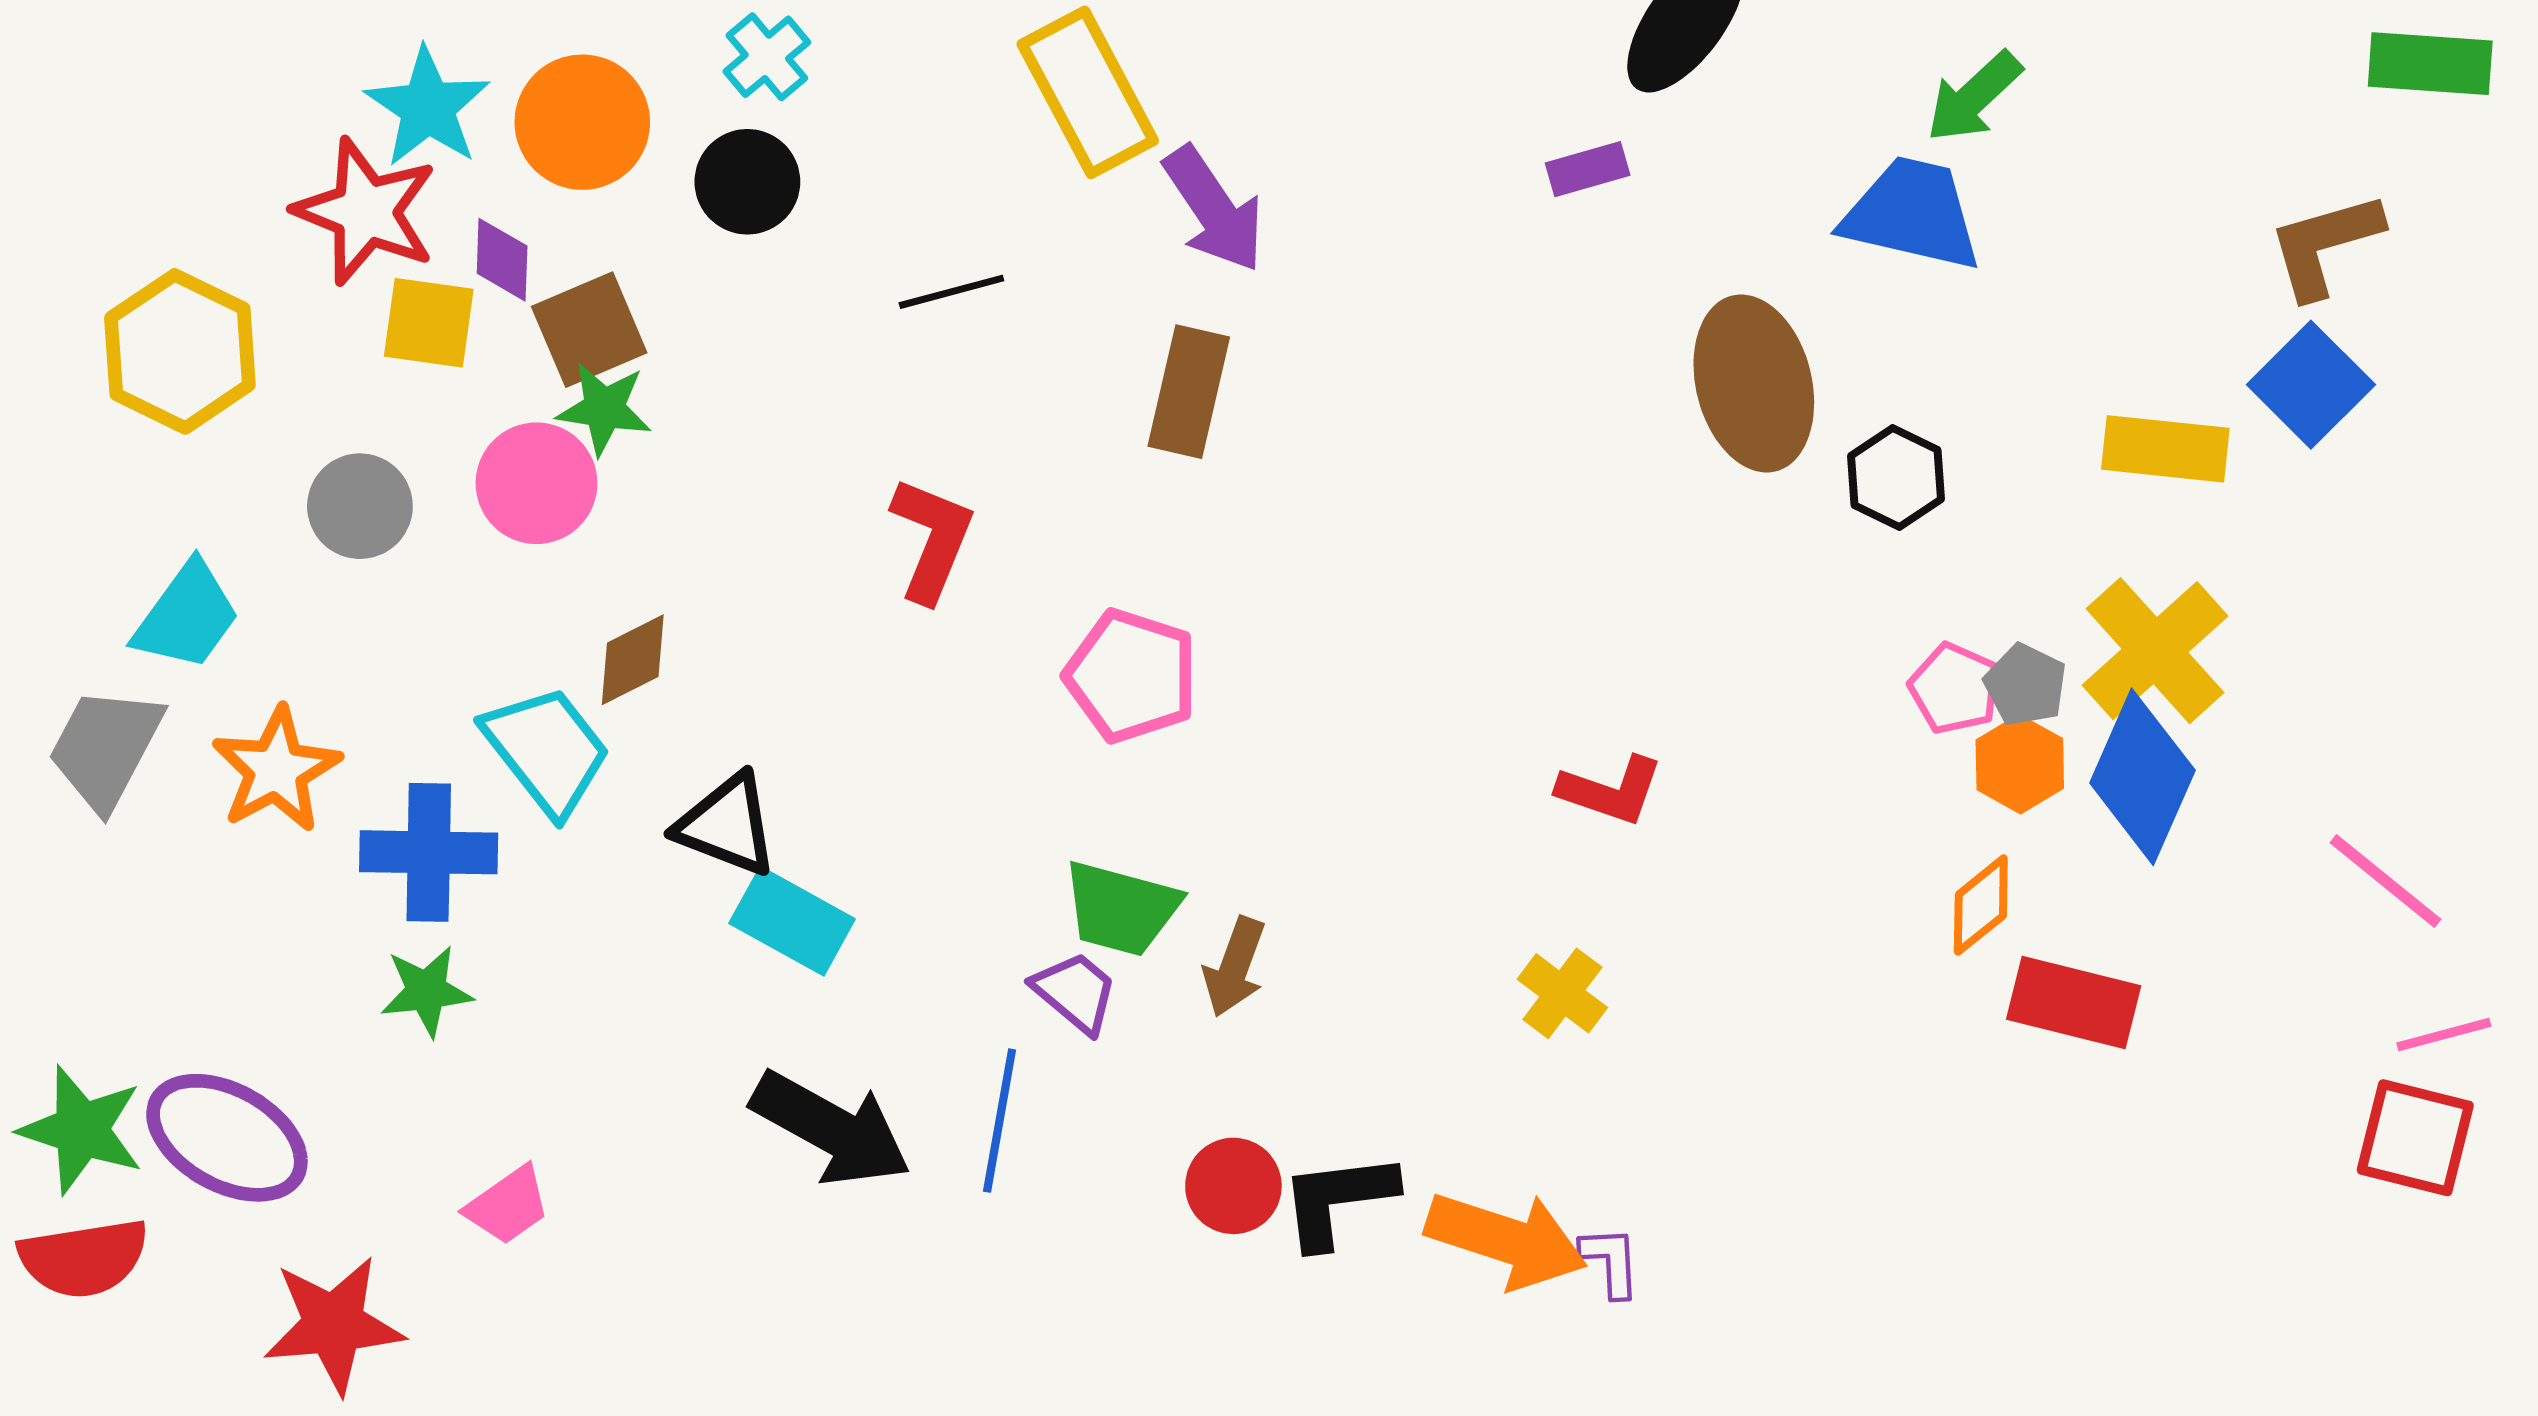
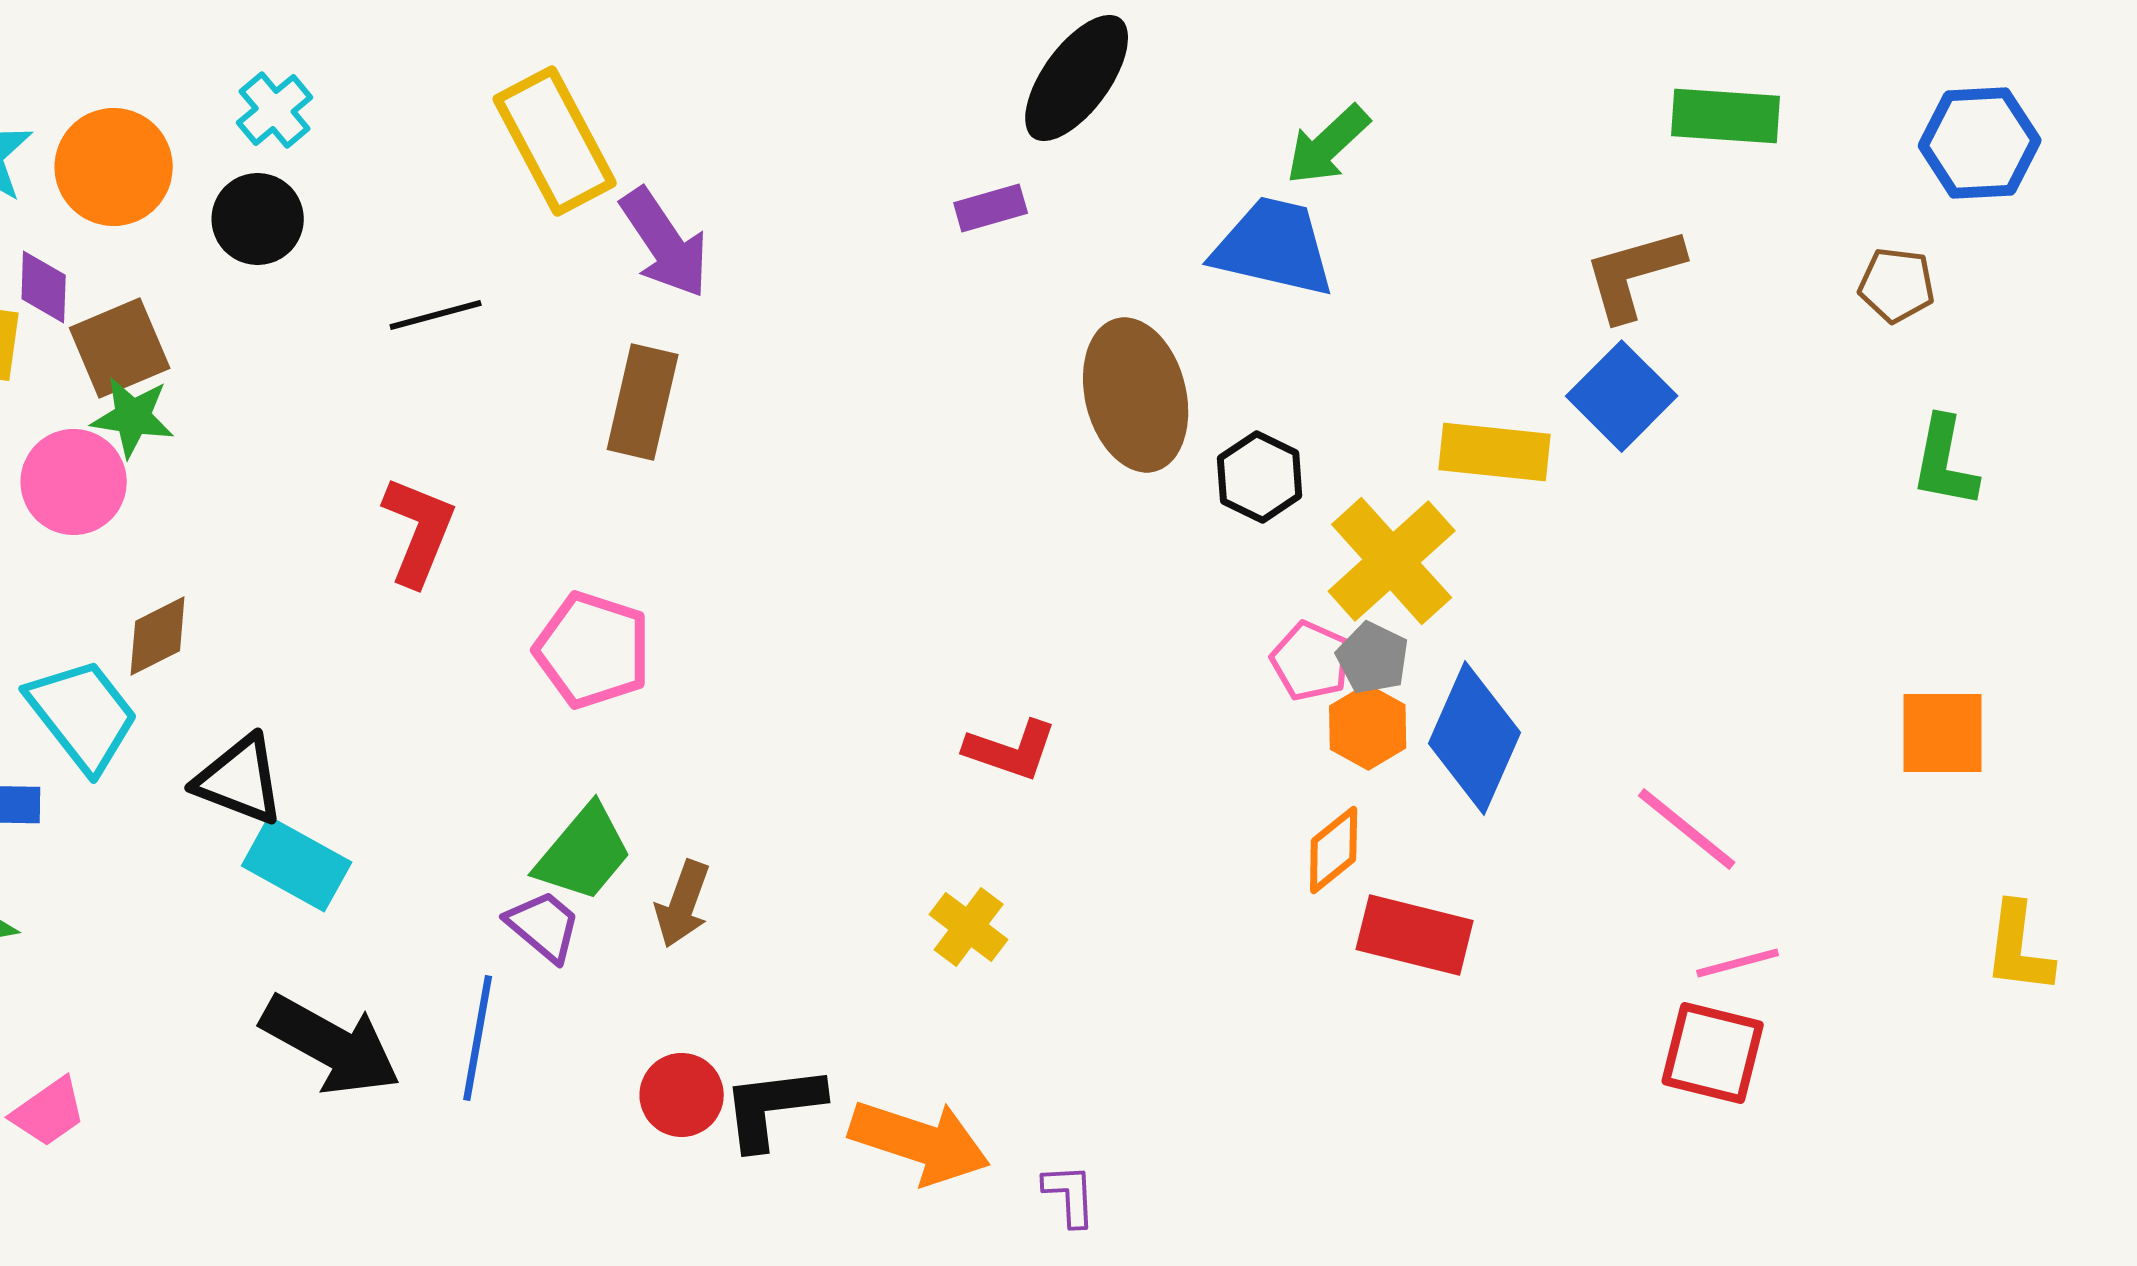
yellow cross: (2155, 651) -> (1392, 561), moved
green trapezoid: (1121, 909) -> (584, 853), turned -65
purple L-shape: (1611, 1262) -> (1070, 1195), moved

